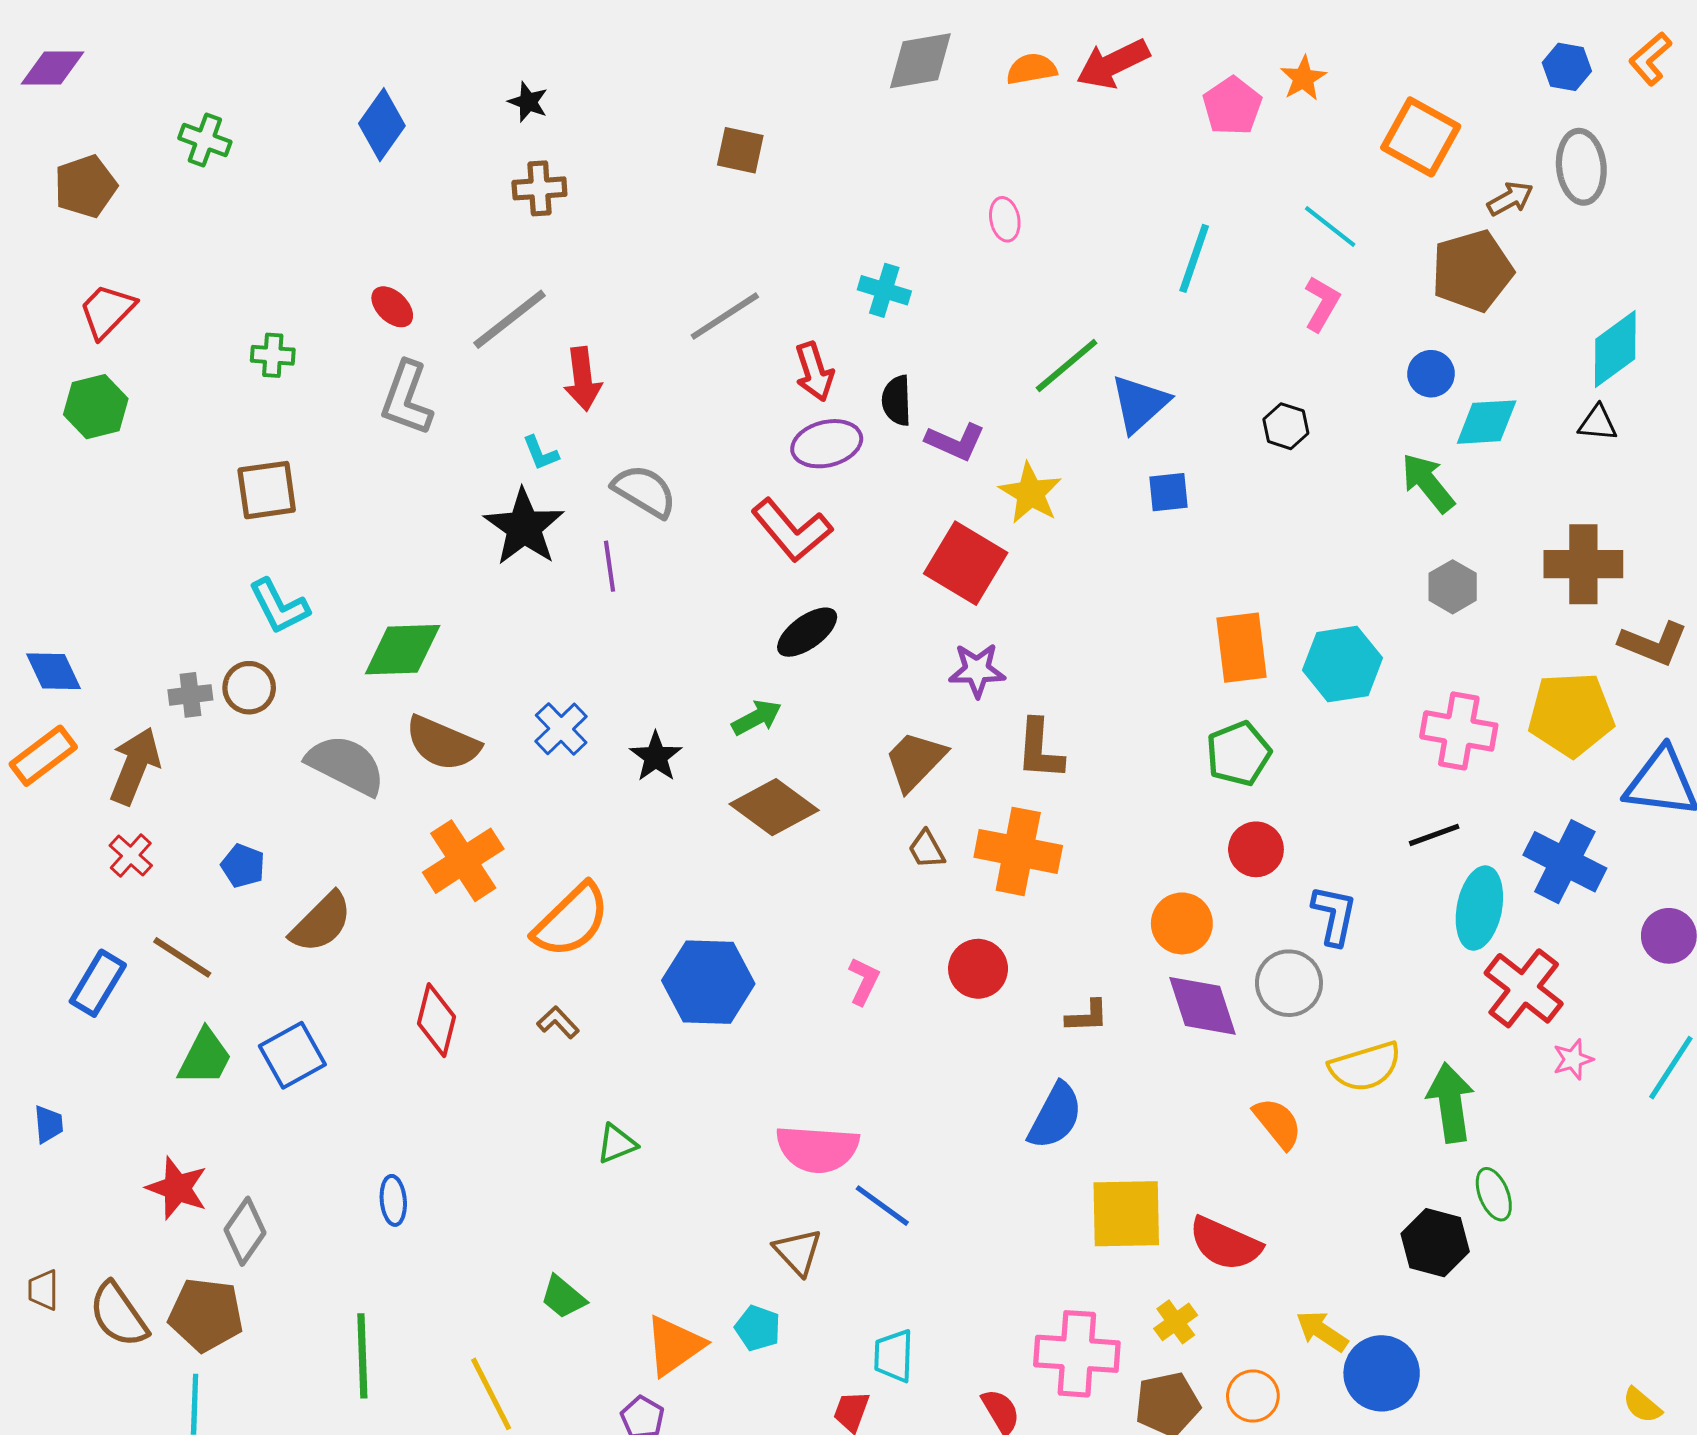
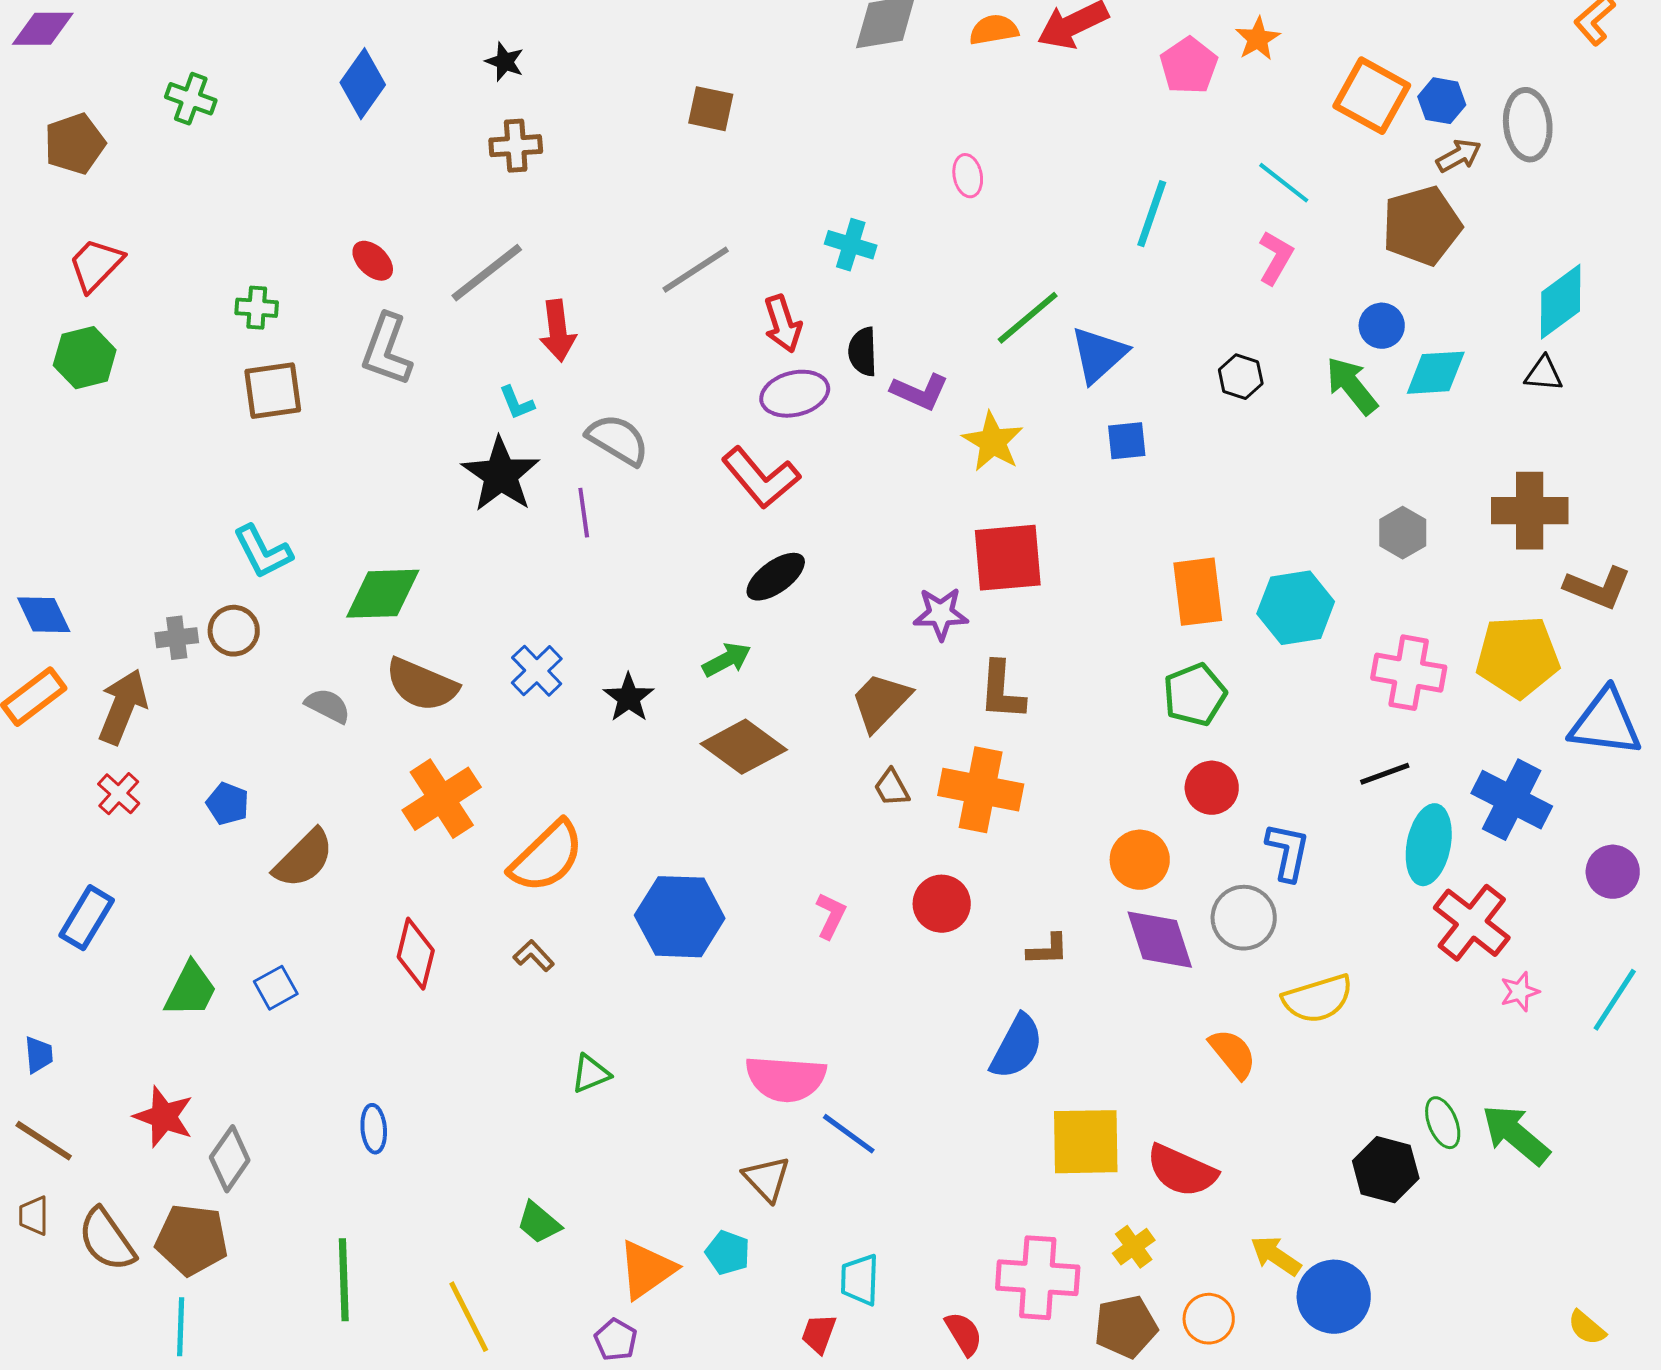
blue hexagon: (1567, 67) -> (1442, 101), moved
green arrow: (1428, 483) -> (1352, 386), moved
brown square: (267, 490) -> (273, 391), moved
red square: (966, 563) -> (1008, 558), moved, turned -36
gray semicircle: (346, 765) -> (328, 706), size x0.6
brown line: (182, 957) -> (44, 1141), moved
blue square: (292, 1055) -> (276, 988), size x0.7
green arrow: (1451, 1103) -> (1516, 1135), moved, turned -42

